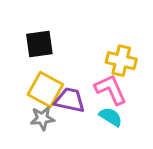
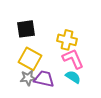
yellow cross: (121, 61) -> (67, 40), moved
purple trapezoid: (70, 100) -> (44, 79), moved

